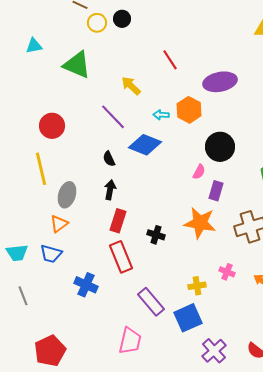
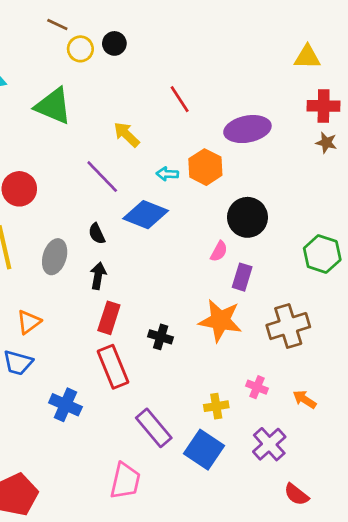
gray ellipse: (67, 195) -> (55, 257), moved
blue square: (188, 318) -> (204, 450), turned -32
purple cross: (214, 351) -> (269, 444), moved

